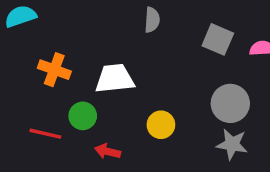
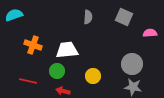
gray square: (218, 39) -> (124, 17), moved
green circle: (83, 116) -> (57, 71), moved

